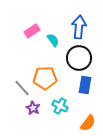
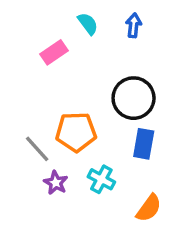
blue arrow: (79, 27) -> (134, 25), moved, size x0.6
cyan semicircle: (53, 40) -> (88, 24), moved

